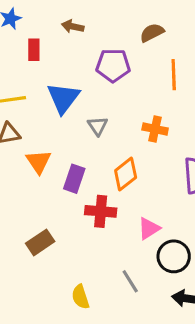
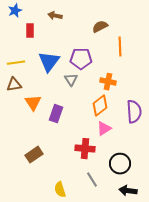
brown semicircle: (152, 33) -> (100, 27), moved
purple pentagon: (113, 65) -> (81, 59), moved
orange diamond: (126, 174) -> (100, 106), moved
red cross: (101, 211) -> (85, 149), moved
pink triangle: (149, 228) -> (104, 129), moved

